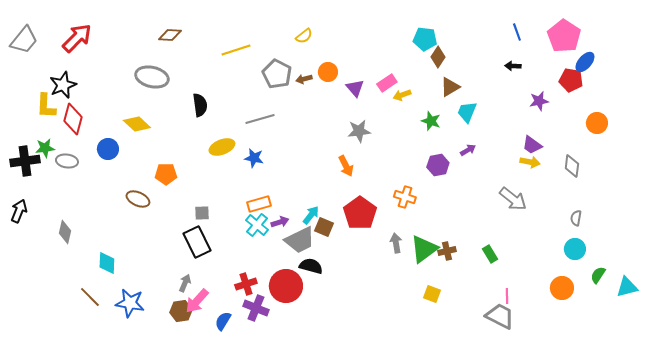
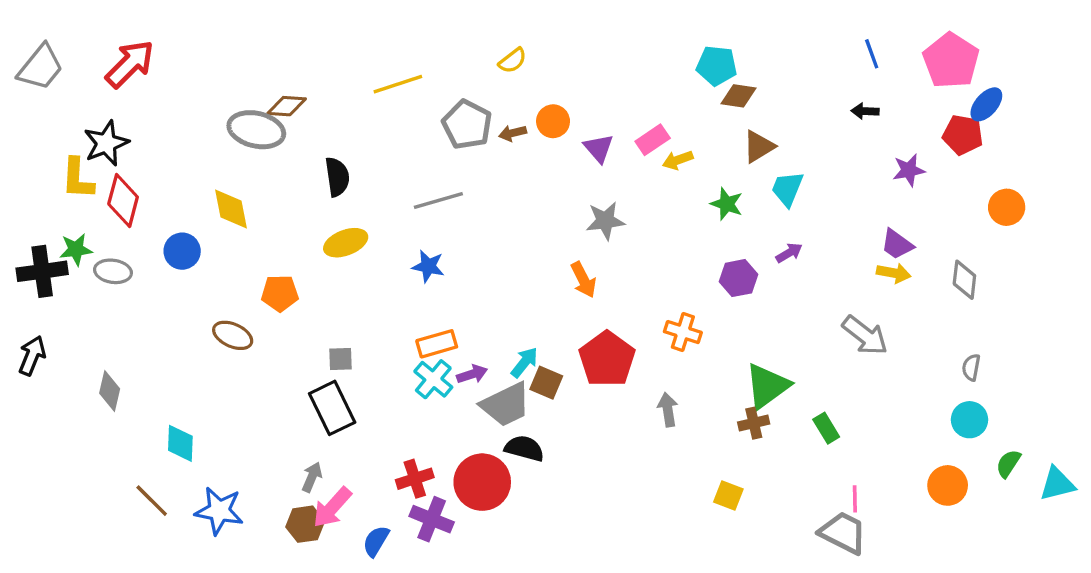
brown diamond: (170, 35) -> (287, 106), moved
brown diamond: (438, 57) -> (739, 96), turned 65
yellow diamond: (137, 124) -> (231, 209), turned 36
yellow ellipse: (222, 147) -> (346, 243), moved
green triangle: (424, 249) -> (767, 386), moved

